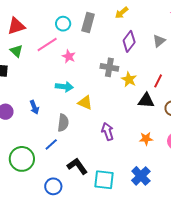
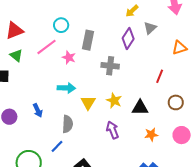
yellow arrow: (122, 13) -> (132, 11), moved
gray rectangle: (88, 22) -> (88, 40), moved
gray triangle: (159, 41) -> (150, 28), moved
yellow star: (129, 79) -> (114, 101), moved
black triangle: (146, 101) -> (140, 108), moved
yellow triangle: (85, 103) -> (88, 103), turned 42

